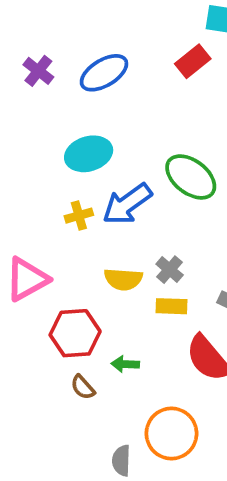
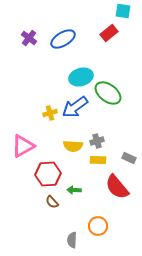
cyan ellipse: (89, 154) -> (81, 77), moved
gray cross: (170, 270) -> (97, 141), turned 32
orange circle: (171, 433) -> (98, 226), size x0.7

